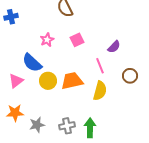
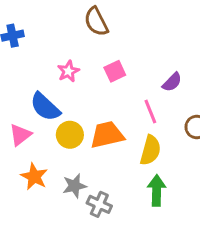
orange star: (15, 113) -> (34, 177), moved, turned 30
gray star: (37, 125) -> (75, 186), moved
gray cross: (67, 126) -> (99, 204), turned 35
green arrow: (90, 128) -> (157, 190), moved

